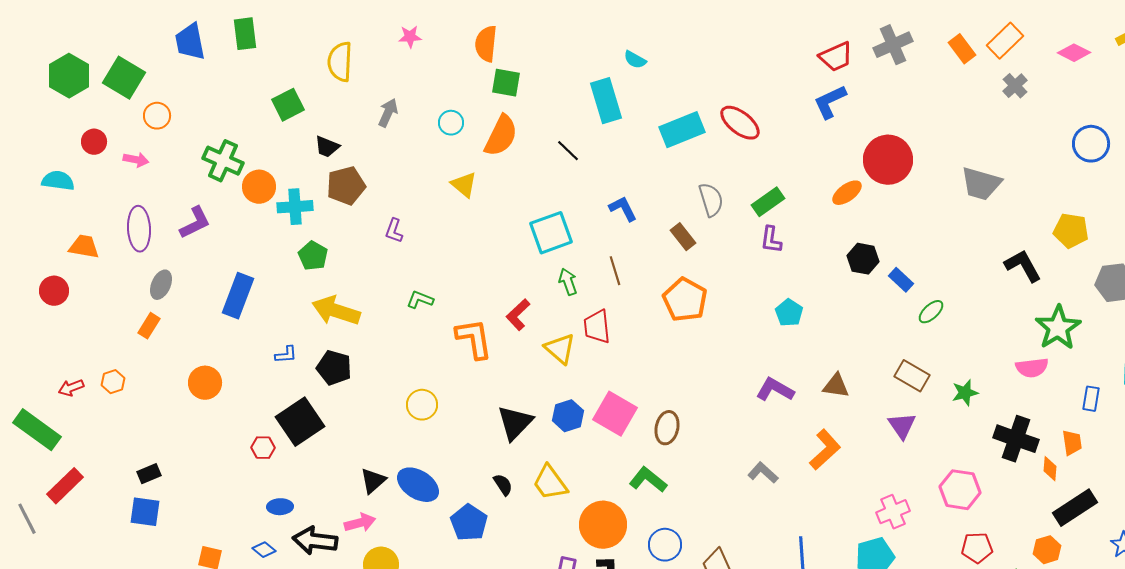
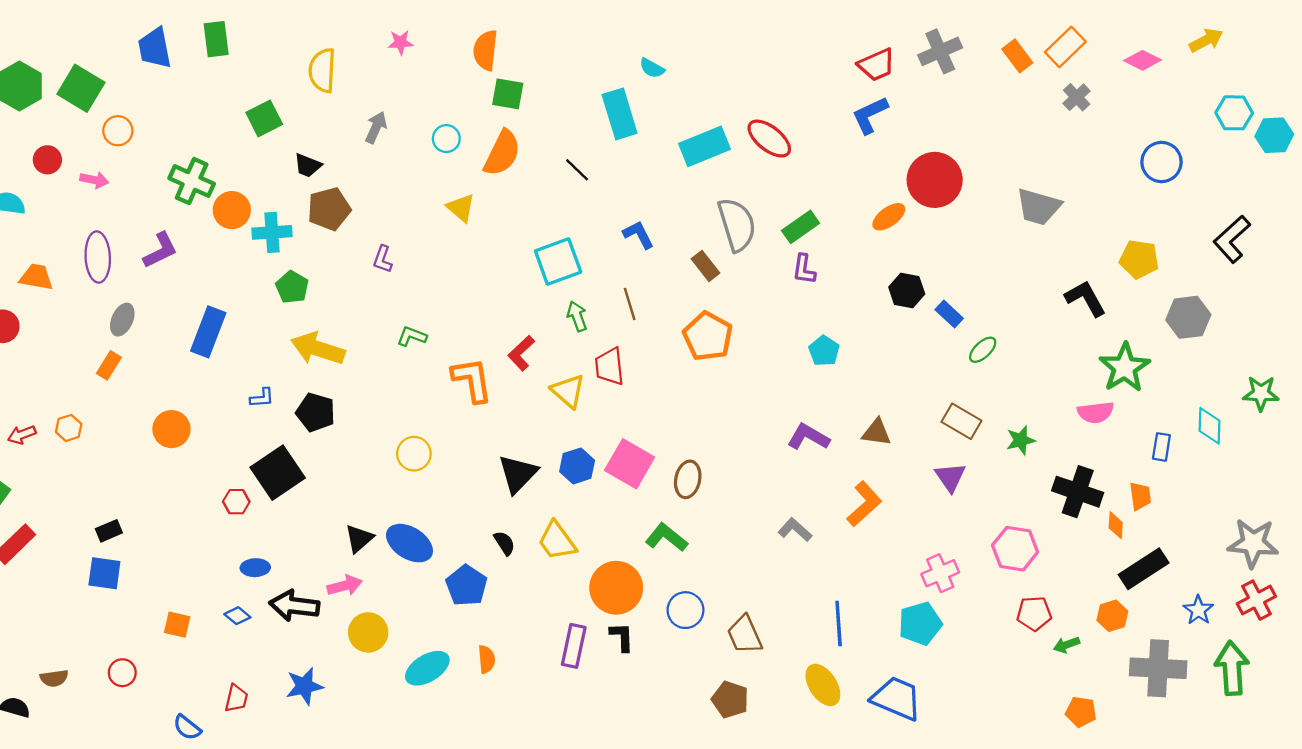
gray semicircle: (711, 200) -> (737, 225), size x1.4

